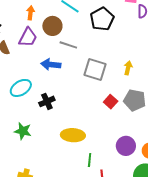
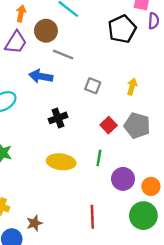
black pentagon: (102, 19) -> (122, 29), moved
gray square: (95, 69) -> (93, 86), size x0.6
black cross: (47, 101) -> (58, 118), moved
green line: (90, 160) -> (99, 158), moved

